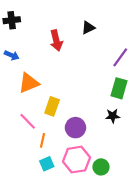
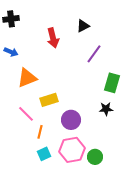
purple line: (120, 57) -> (94, 54), moved
yellow rectangle: (52, 106) -> (49, 100), turned 54

